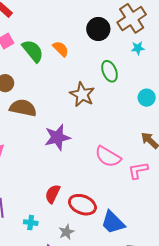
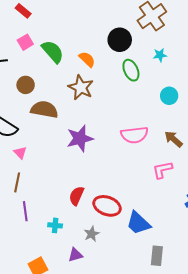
black circle: (98, 29) -> (120, 40), moved
cyan star: (138, 48) -> (160, 55), moved
orange semicircle: (61, 49) -> (87, 59), moved
brown star: (82, 94) -> (81, 87), moved
pink semicircle: (108, 157) -> (134, 135), moved, turned -36

